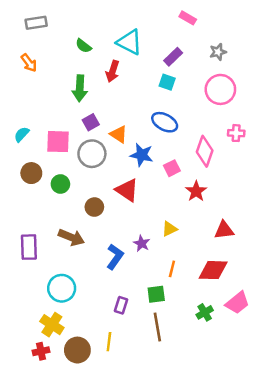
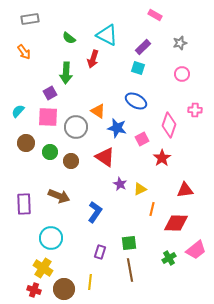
pink circle: (220, 89) -> (182, 74), size x0.6
purple square: (91, 122) -> (50, 93), moved
brown circle: (94, 207) -> (71, 161), moved
purple star: (142, 243) -> (120, 184), moved
orange line: (172, 269) -> (152, 209), moved
red cross: (41, 351) -> (34, 290), turned 32

